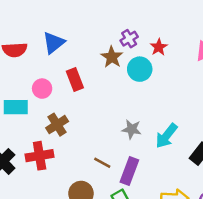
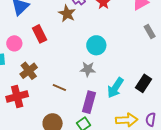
cyan circle: (140, 69) -> (96, 45), moved
cyan arrow: (166, 136) -> (115, 88), moved
brown line: (102, 163) -> (59, 87), moved

